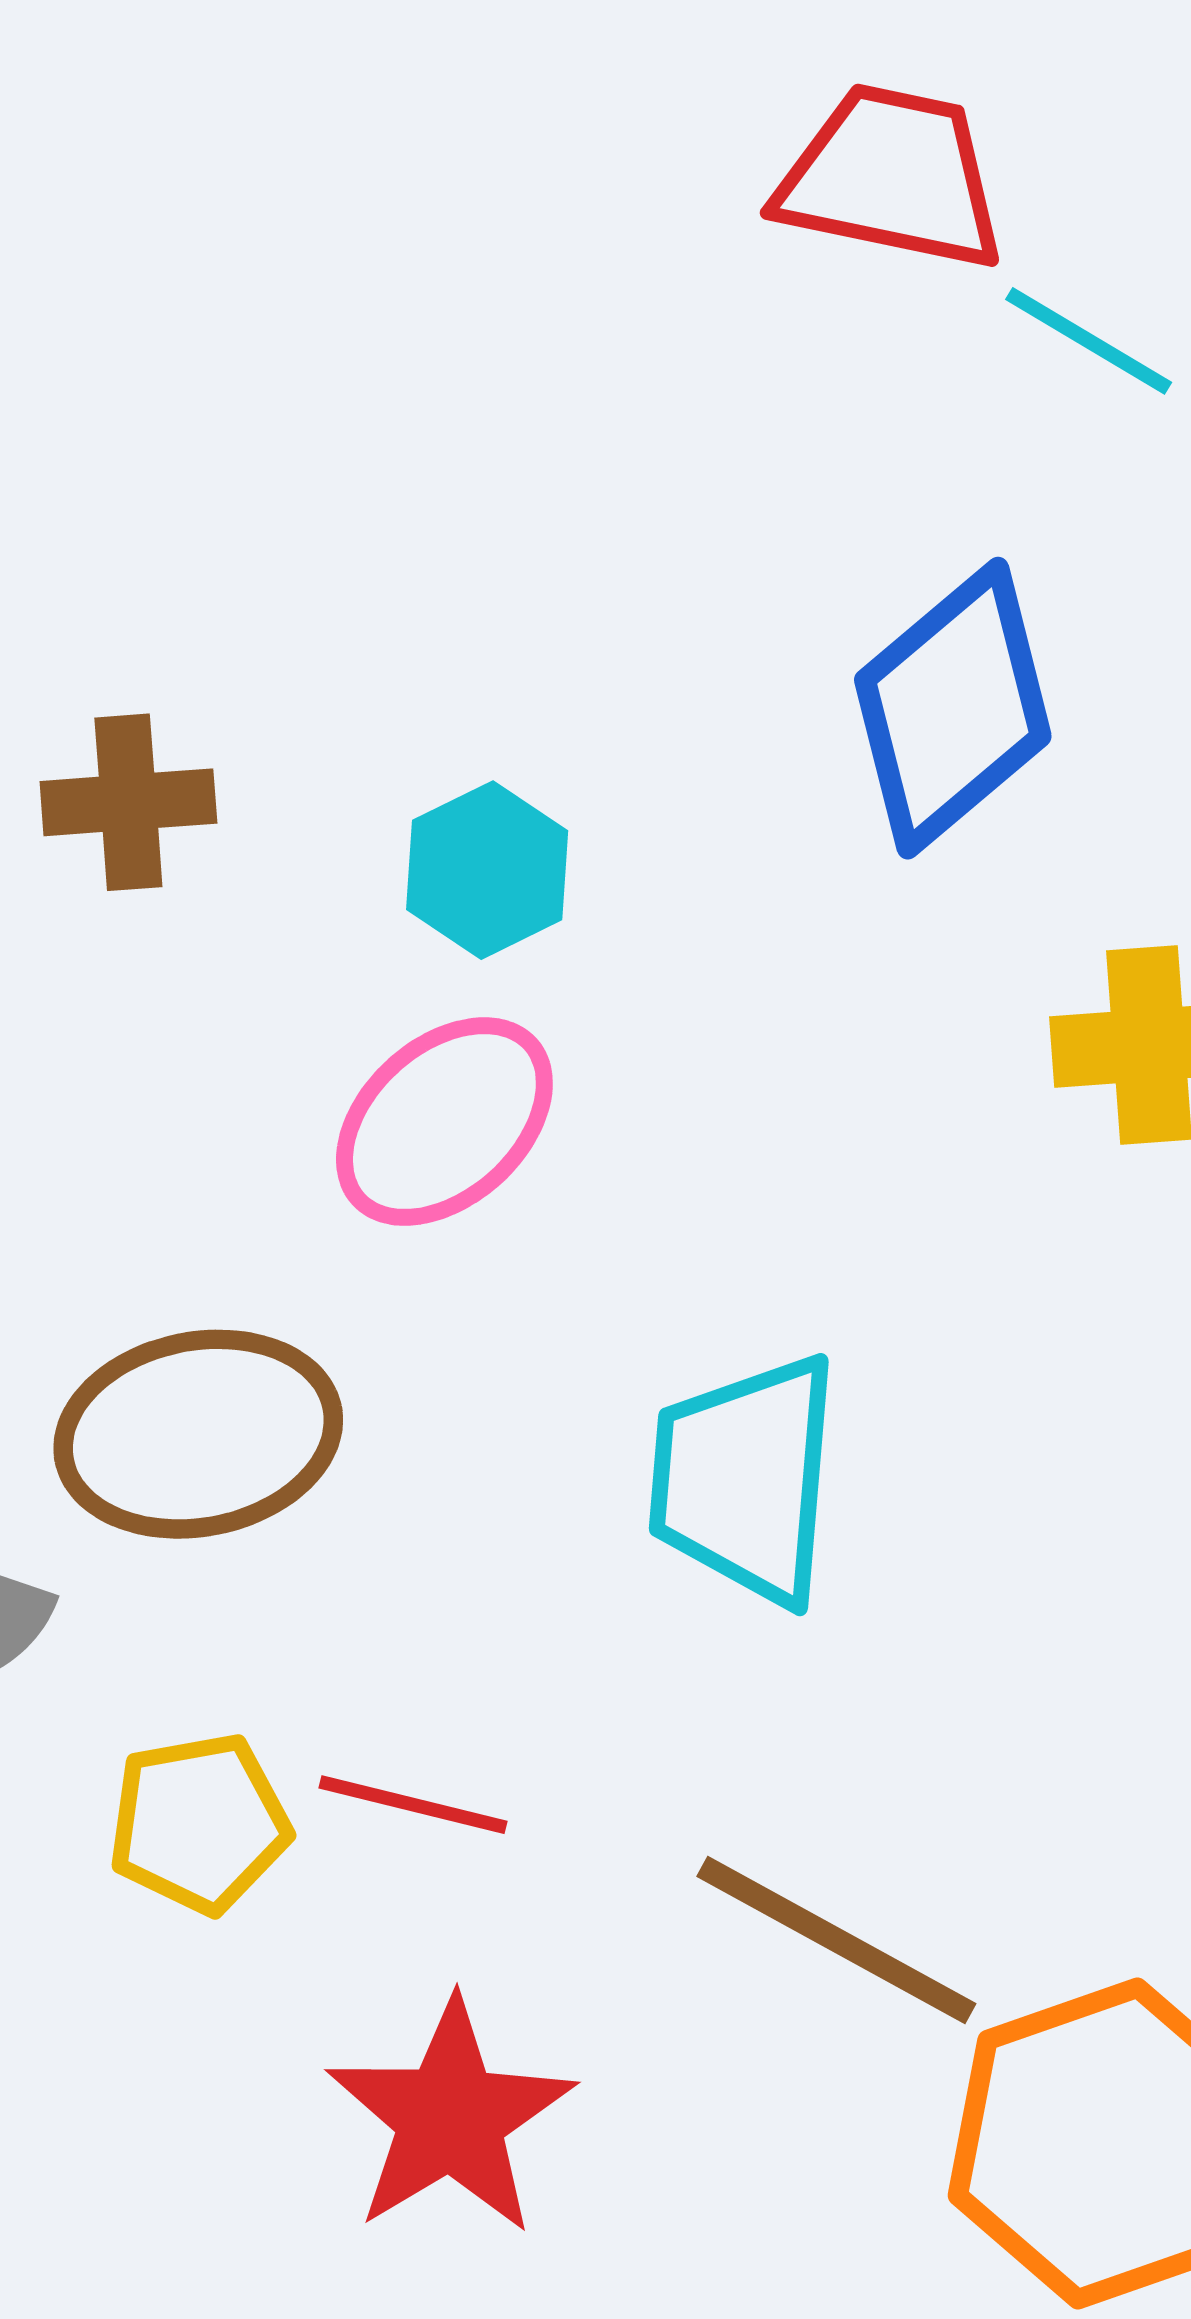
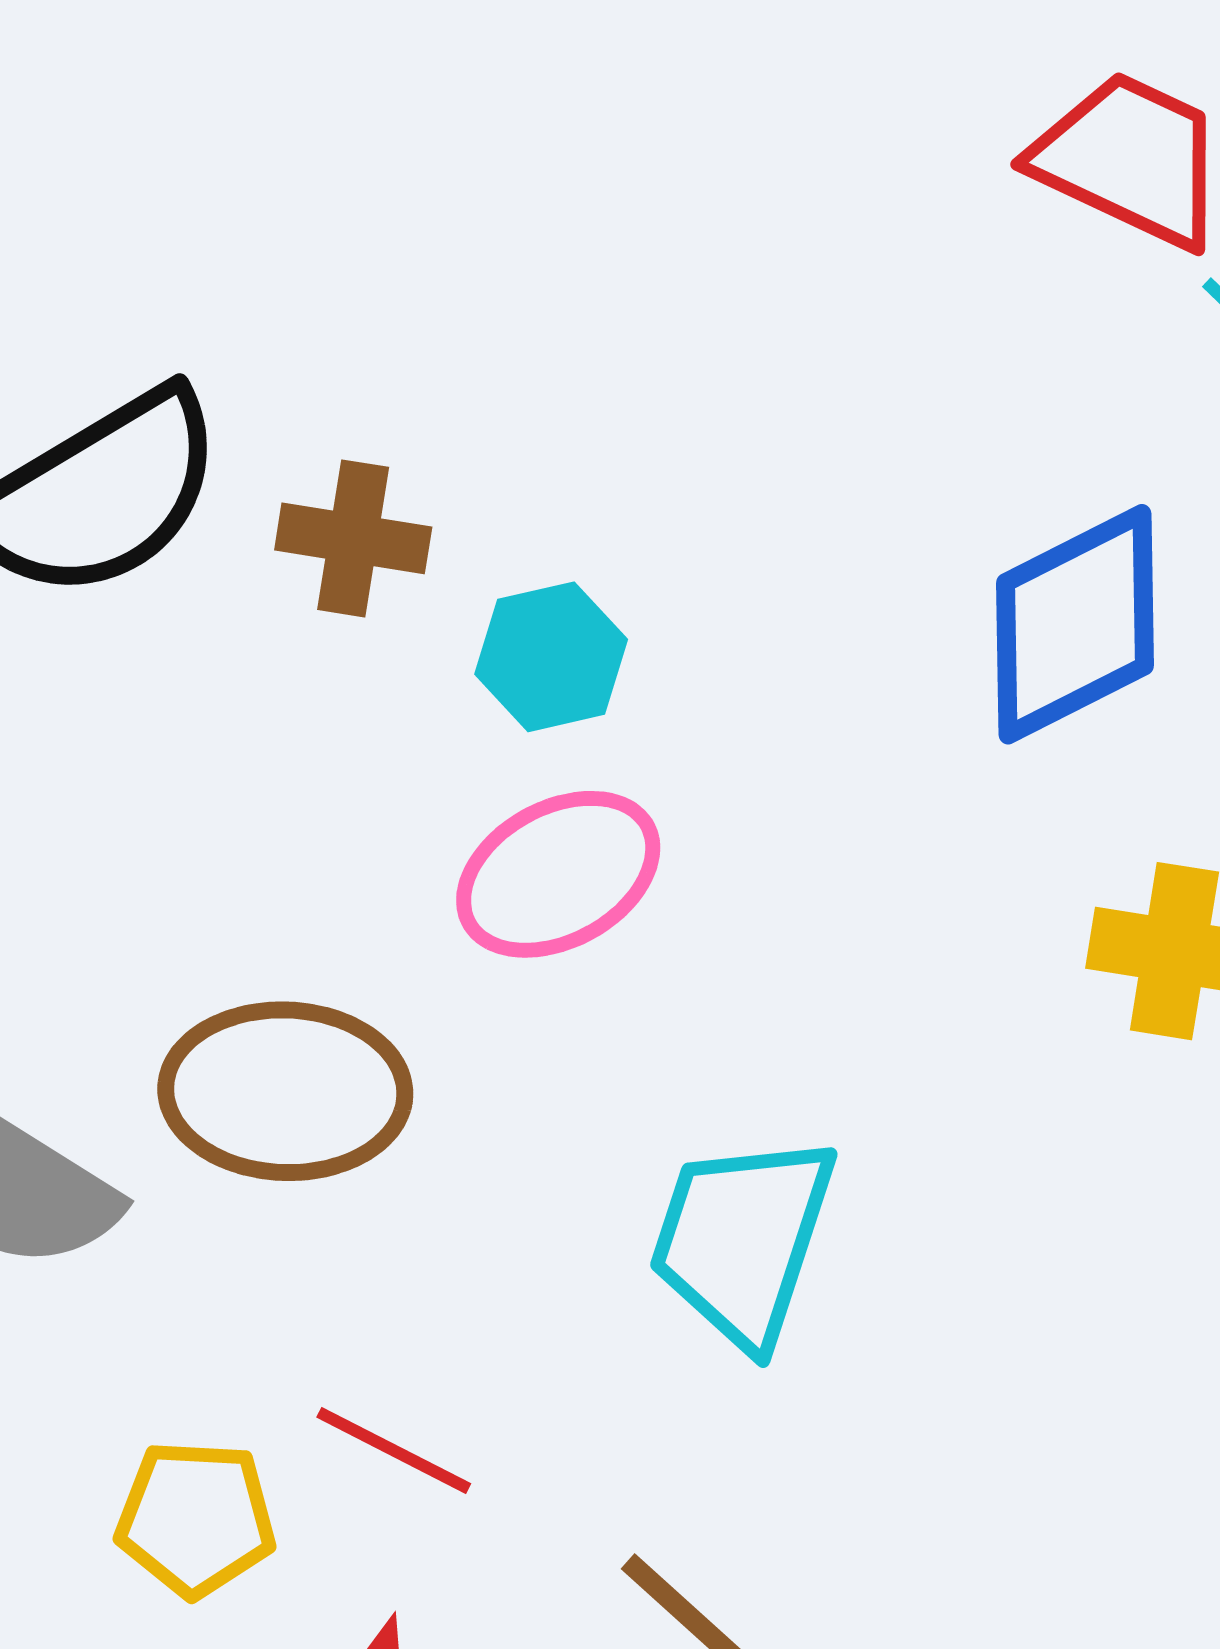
cyan hexagon: (487, 870) -> (551, 657), moved
yellow pentagon: (199, 1823) -> (196, 1518), moved

